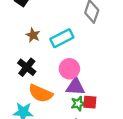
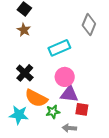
brown star: (33, 35) -> (24, 30), moved
green star: (78, 104) -> (53, 112), moved

